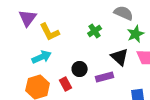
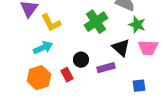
green cross: (95, 31) -> (96, 22), size x1.6
green star: (136, 34) -> (137, 25), turned -30

